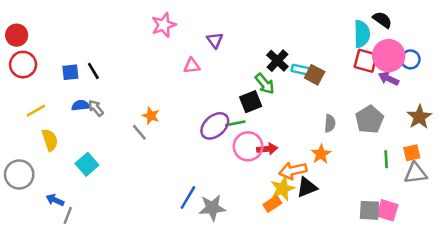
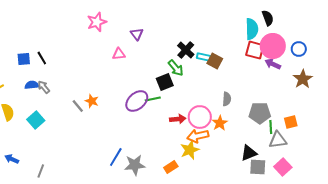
black semicircle: (382, 20) -> (268, 18), turned 35
blue circle: (410, 59) -> (299, 49), moved
orange star: (151, 116) -> (92, 101), moved
brown star: (419, 117) -> (303, 79), moved
gray pentagon: (369, 120) -> (260, 113), moved, turned 30
pink circle: (248, 146) -> (200, 117), moved
cyan square: (87, 164) -> (36, 120), moved
gray triangle: (416, 173) -> (278, 140), moved
black triangle: (307, 187) -> (249, 153), moved
orange rectangle: (272, 204) -> (171, 167), moved
pink square: (387, 210) -> (283, 167), moved, turned 30
gray line: (68, 215) -> (41, 171), moved

